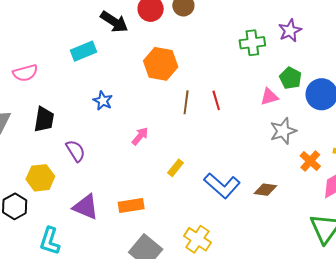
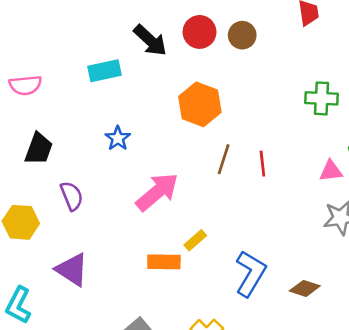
pink arrow: (140, 136) -> (157, 192), size x1.8
blue L-shape: (222, 186) -> (251, 273), turned -111
orange rectangle: (131, 206) -> (164, 262), moved

